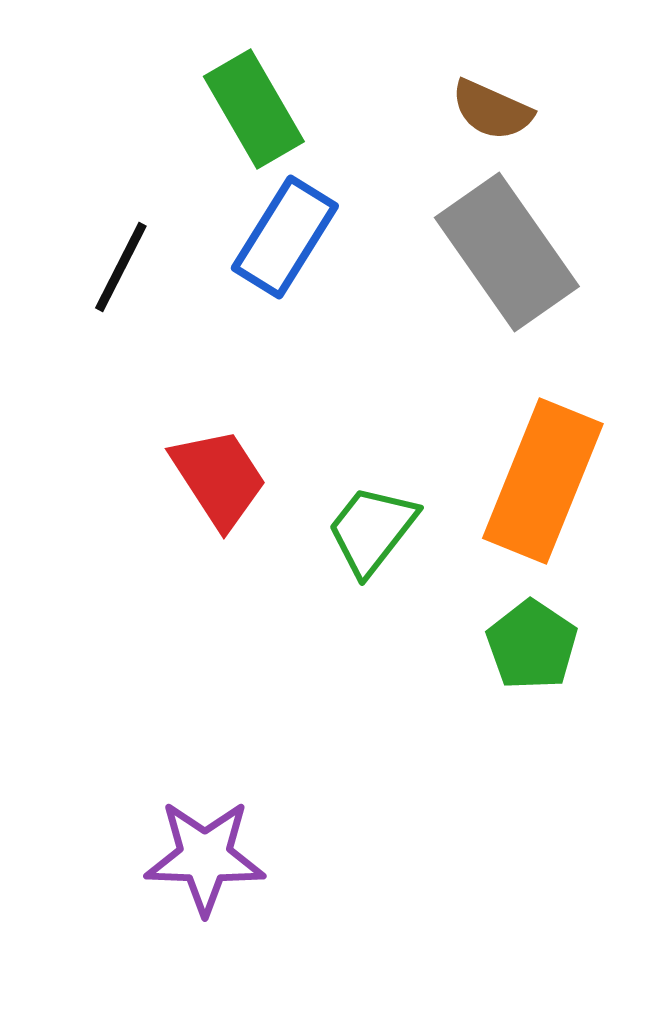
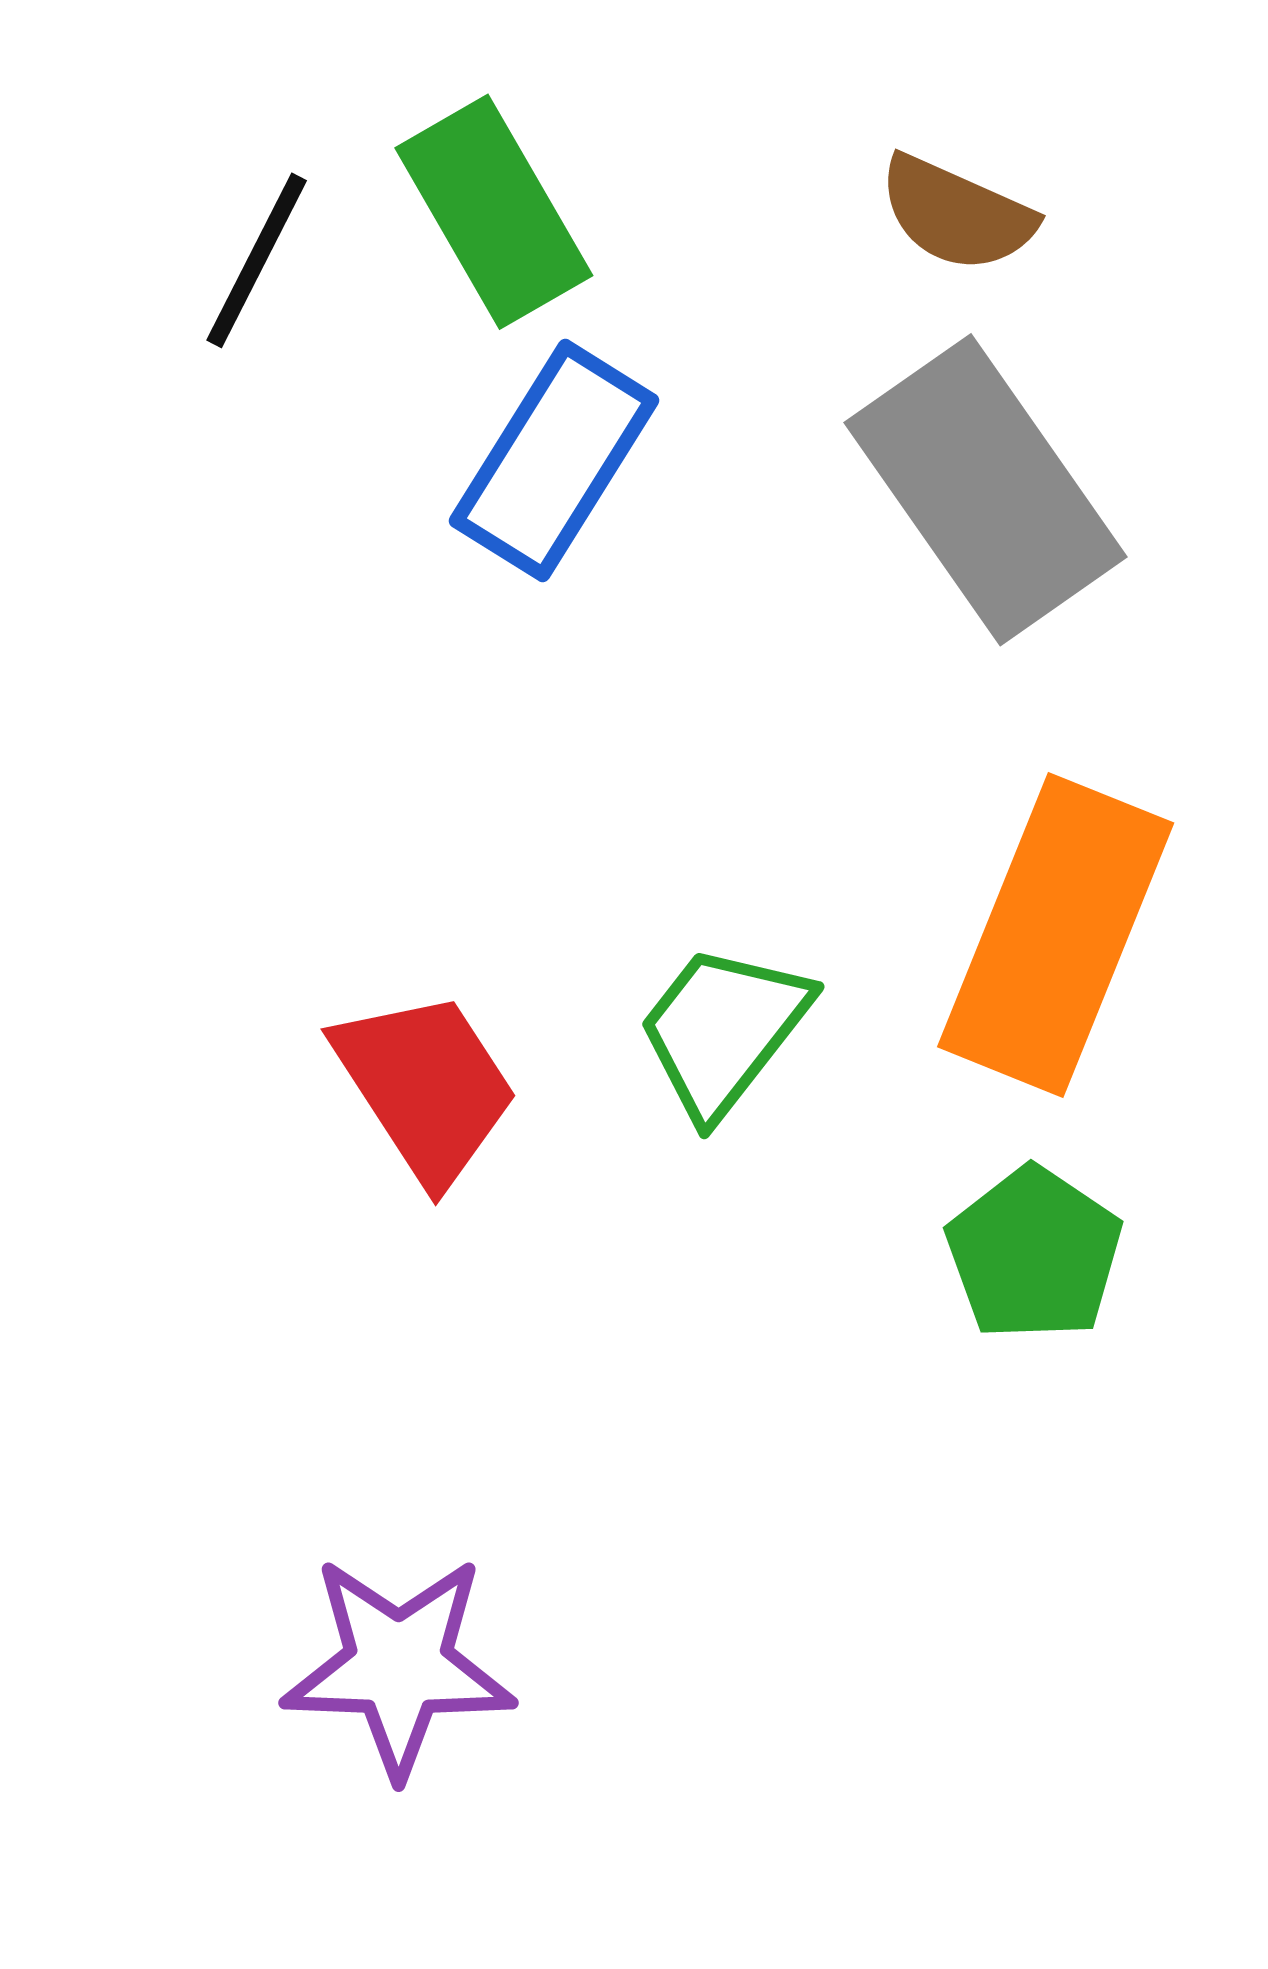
black line: (121, 267) -> (257, 260), moved
red trapezoid: (219, 478) -> (426, 1087), moved

